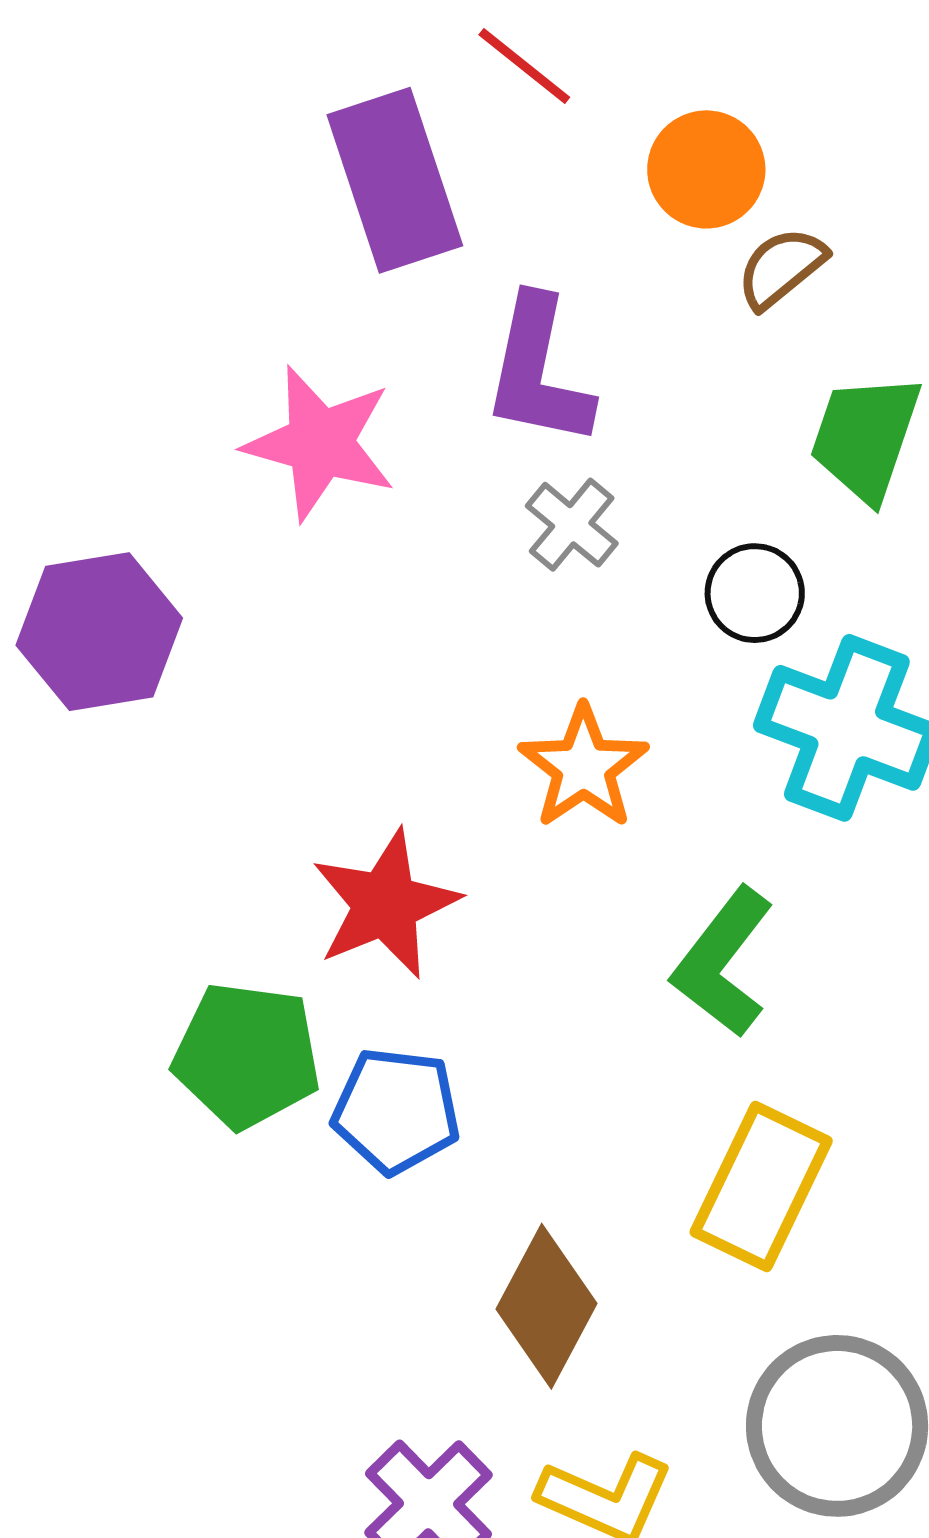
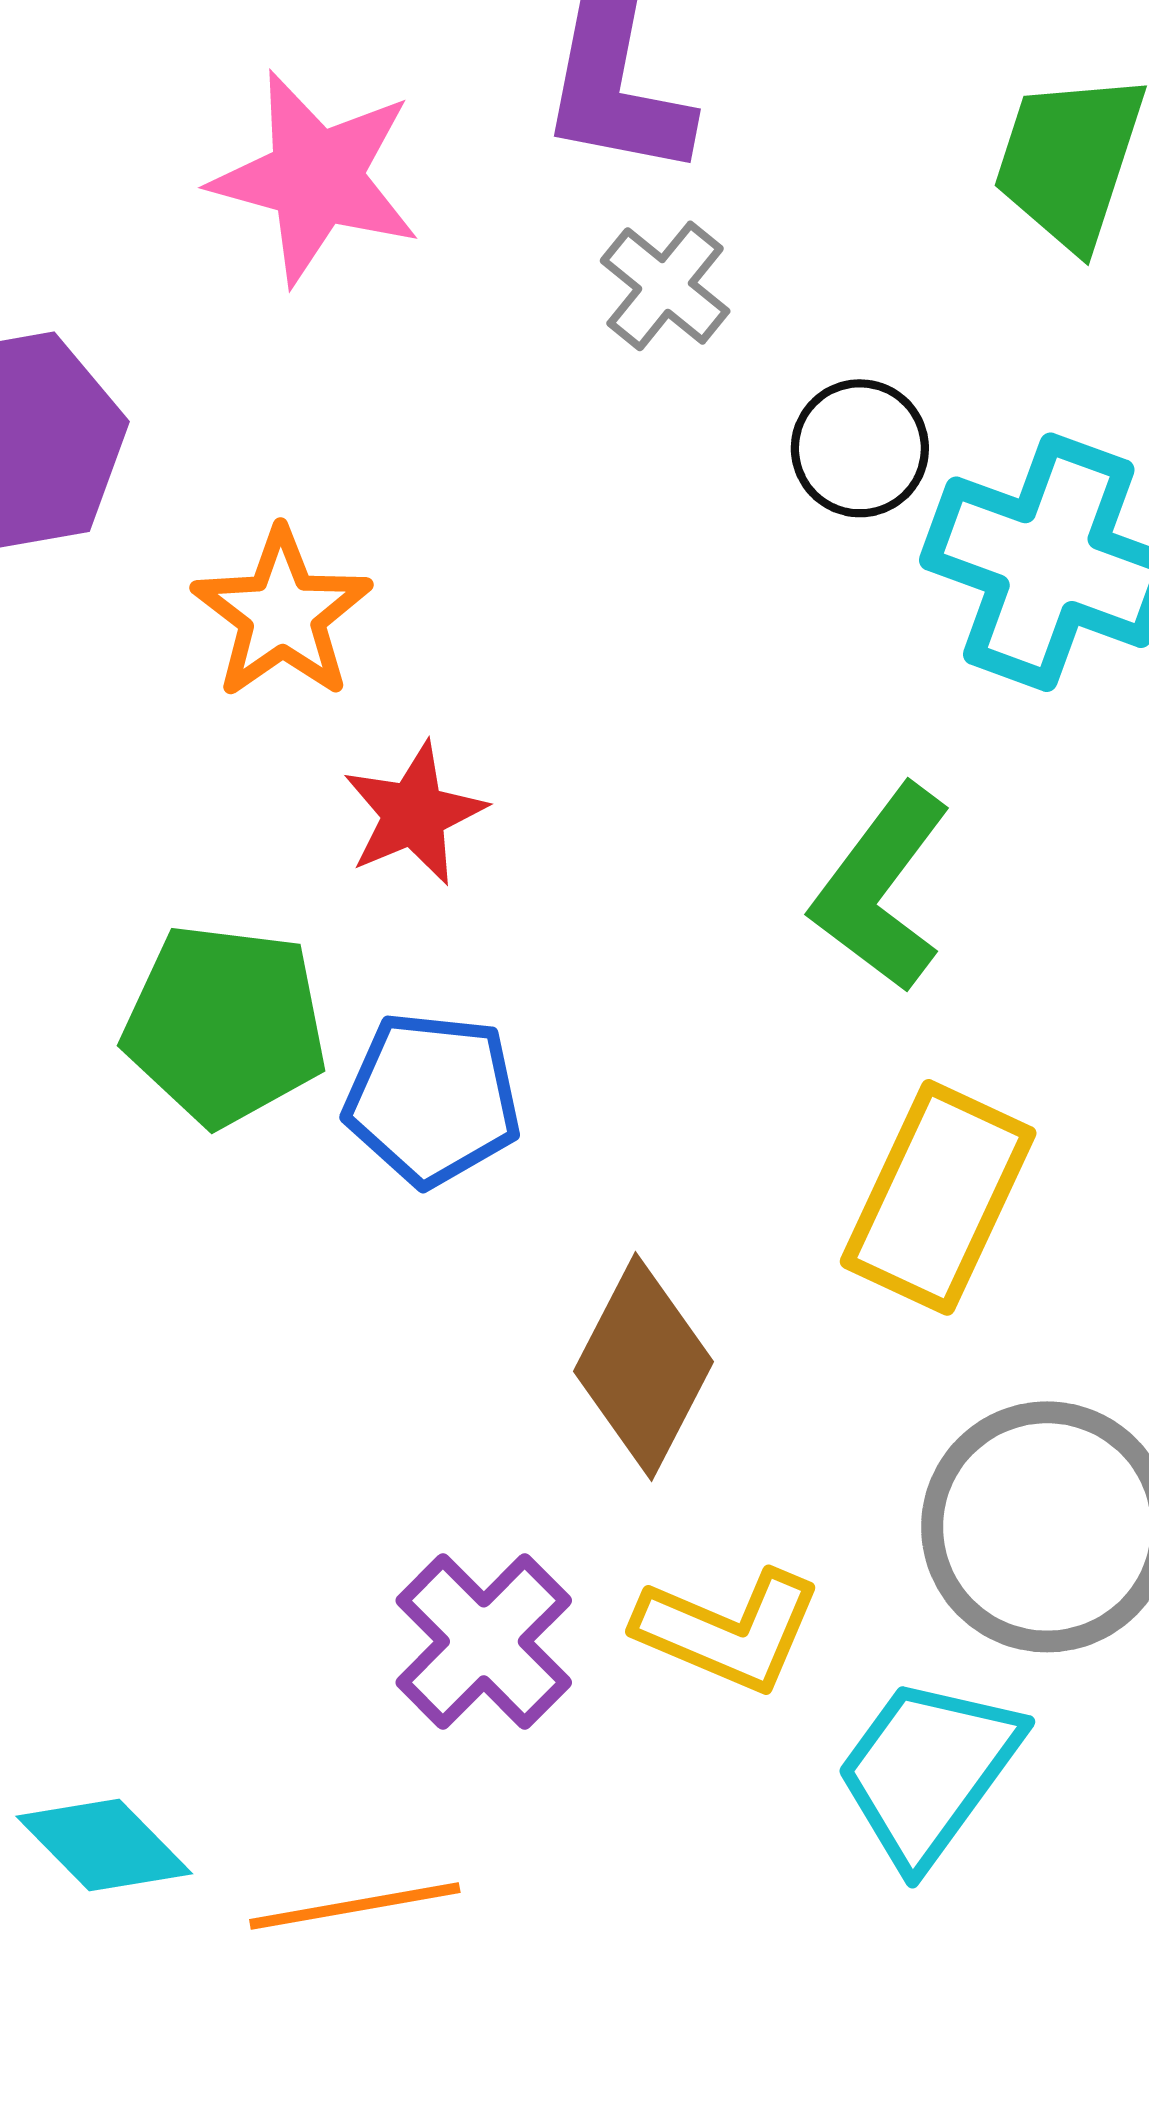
black circle: (755, 593) -> (860, 448), moved
orange star: (583, 767) -> (282, 614), moved
red star: (385, 904) -> (414, 814), size x0.7

